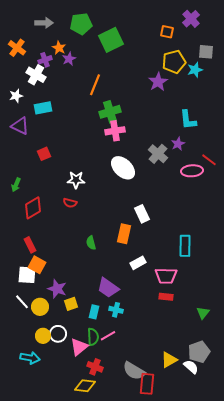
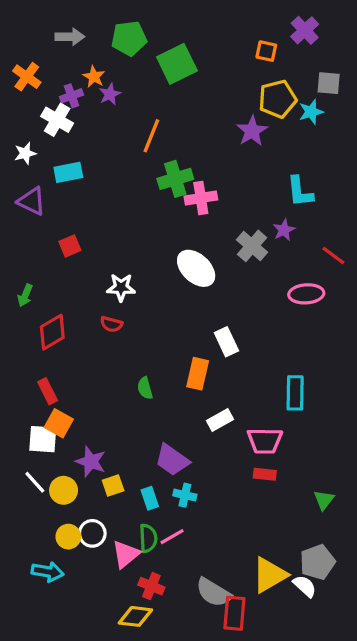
pink cross: (115, 131) -> (201, 198), moved
pink ellipse: (192, 171) -> (306, 294), moved
cyan rectangle: (94, 312) -> (150, 498), turned -32
yellow triangle: (169, 360) -> (270, 575), size x1.4

